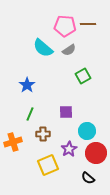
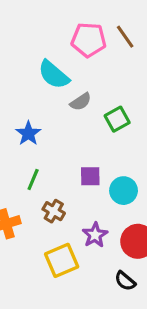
brown line: (88, 24) -> (125, 37), turned 56
gray semicircle: (69, 50) -> (81, 102), moved
cyan circle: (87, 131) -> (124, 191), moved
brown cross: (43, 134) -> (54, 211), turned 32

